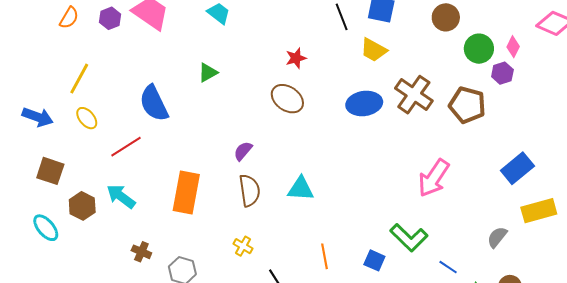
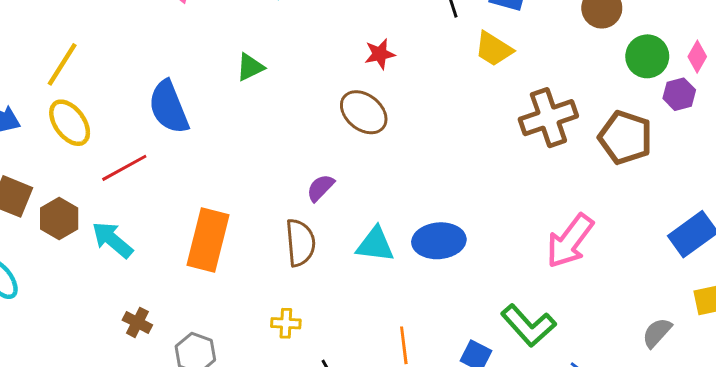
brown cross: (414, 95) -> (548, 118), turned 33
blue ellipse: (364, 103) -> (439, 241), moved
yellow ellipse: (87, 118) -> (70, 123), size x1.4
purple semicircle: (243, 151) -> (320, 188), moved
brown hexagon: (82, 206) -> (59, 219), moved
yellow cross: (243, 246) -> (286, 323), turned -30

